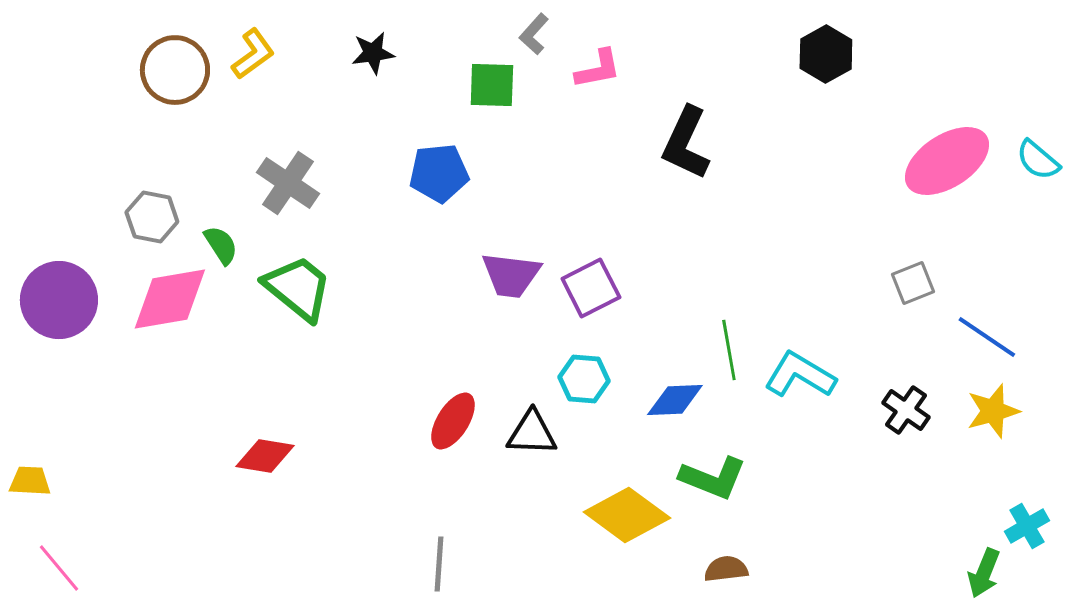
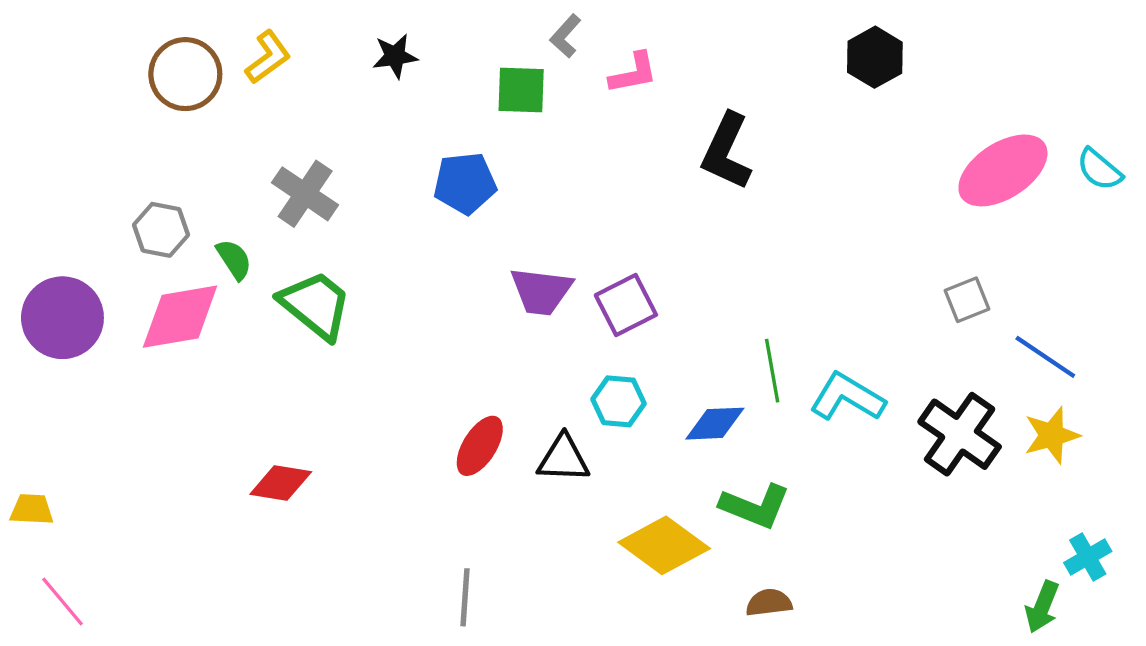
black cross: (906, 410) -> (960, 434), size x1.6

